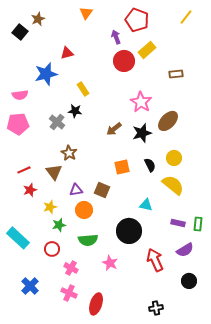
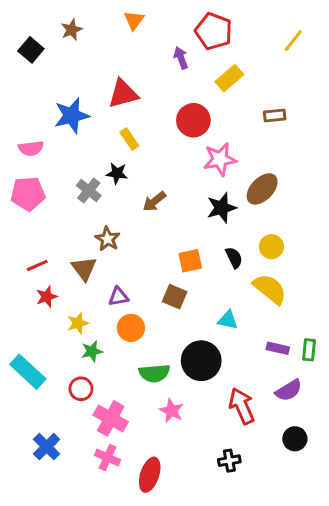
yellow line: (186, 17) -> (293, 41), moved
brown star: (38, 19) -> (72, 30), moved
red triangle: (67, 53) -> (123, 94), moved, size x1.5
red circle: (124, 61) -> (193, 120), moved
pink star: (141, 102) -> (220, 159), turned 30
brown arrow: (114, 129) -> (154, 201), moved
brown square: (102, 190) -> (175, 297), moved
green semicircle: (88, 240) -> (154, 373), moved
pink cross: (71, 268) -> (111, 418), size x1.5
black cross: (156, 308) -> (229, 461), moved

